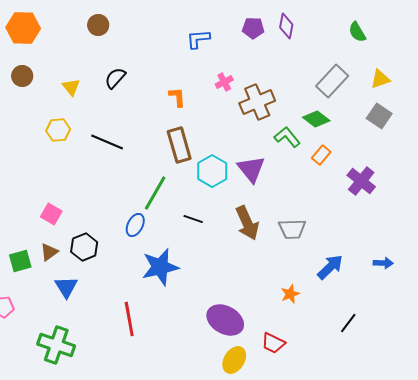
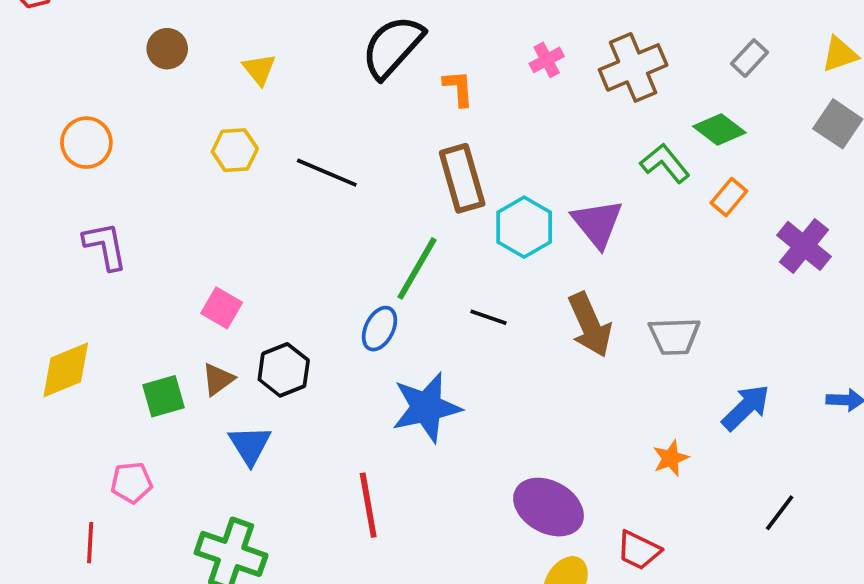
black semicircle: (115, 78) -> (393, 47), moved, size x1.6
gray rectangle: (332, 81) -> (750, 58), size x0.6
brown cross: (257, 102) -> (633, 67), moved

